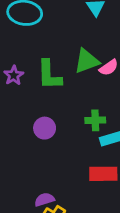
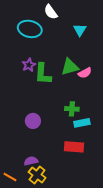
purple star: (14, 75) -> (29, 65), moved
purple circle: (45, 128) -> (33, 121), moved

